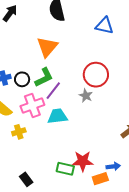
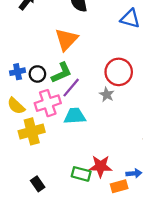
yellow cross: (19, 132) -> (32, 131), size x1.6

